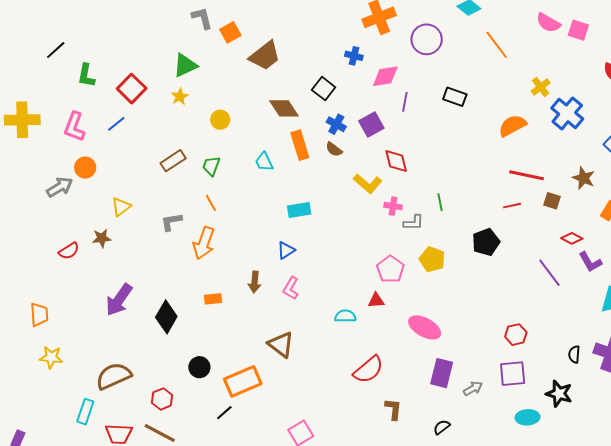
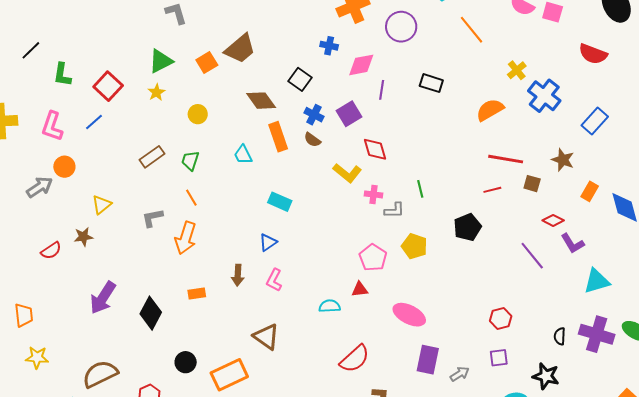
orange square: (230, 32) -> (207, 63), moved
cyan rectangle: (299, 210) -> (280, 202), turned 35
purple square: (513, 374) -> (499, 358), size x0.7

